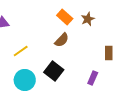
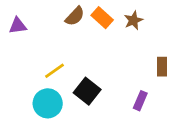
brown semicircle: (62, 40) -> (75, 16), moved
yellow line: (21, 51) -> (54, 71), moved

